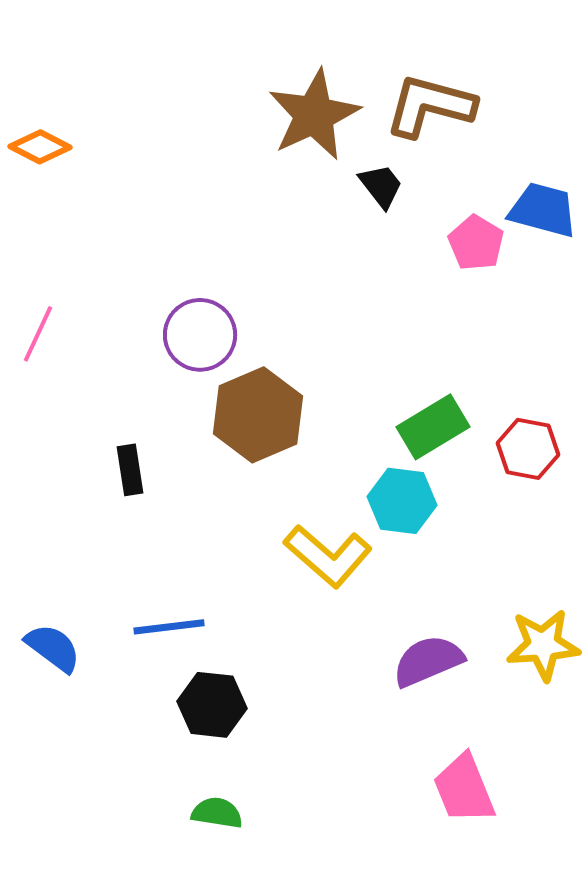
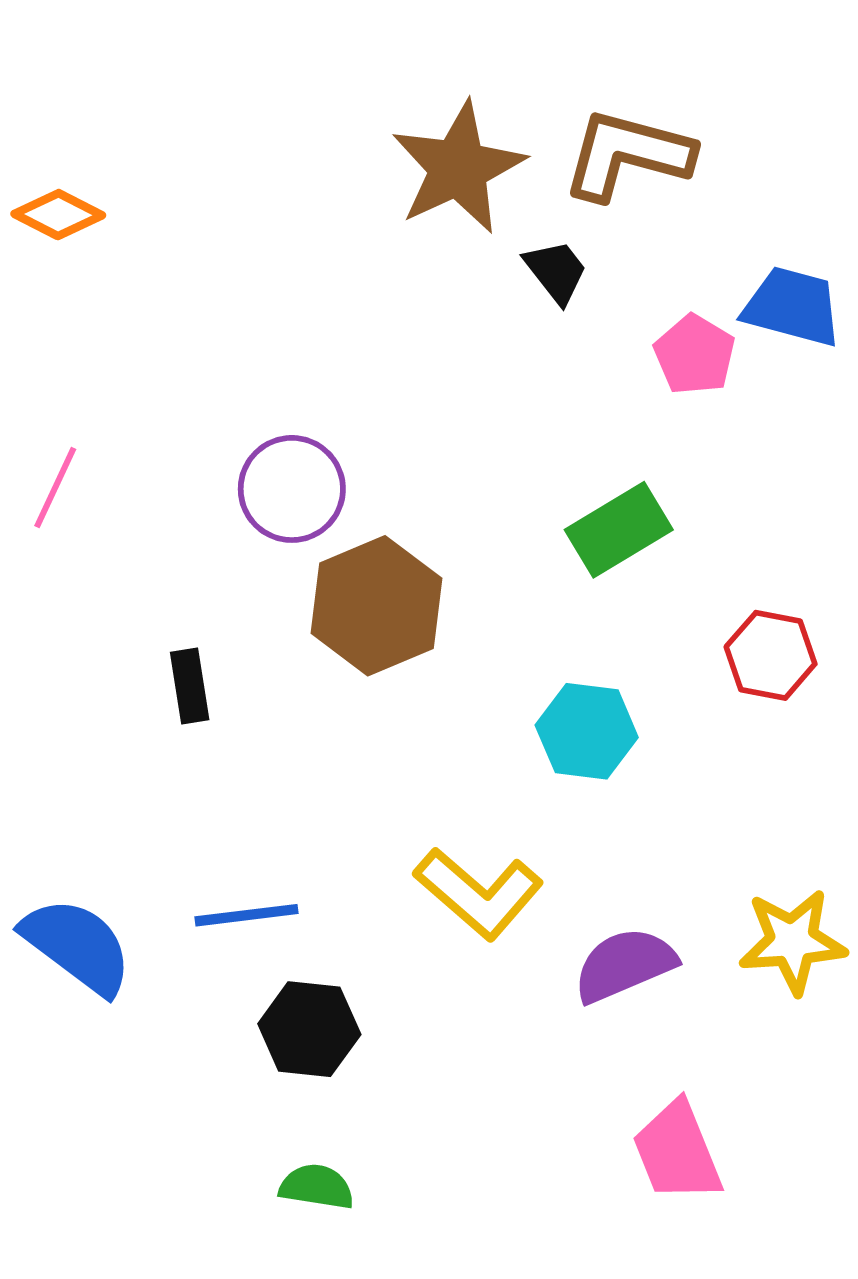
green rectangle: (433, 427) -> (619, 530), moved
yellow L-shape: (328, 556) -> (479, 893), moved
blue semicircle: (53, 648) -> (77, 946), size x1.4

